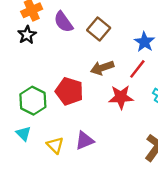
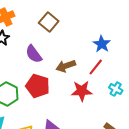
purple semicircle: (63, 22) -> (34, 54), moved
brown square: (99, 29) -> (49, 22), moved

